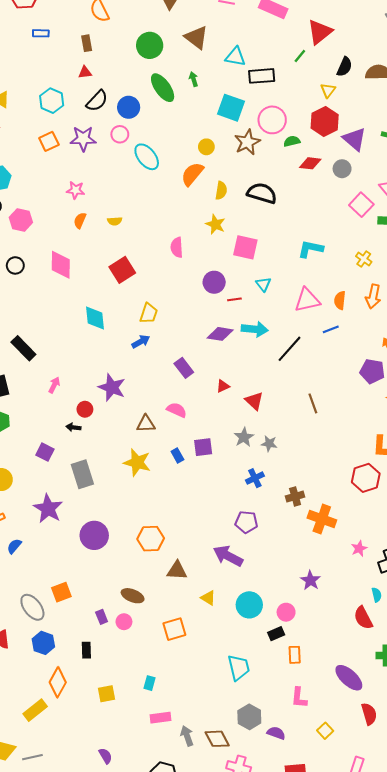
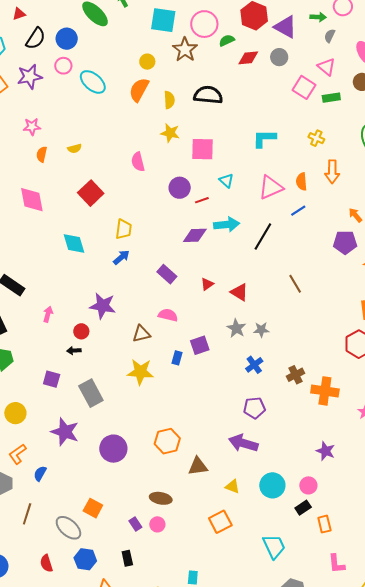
blue rectangle: (177, 455) -> (177, 358), turned 56
orange square: (61, 592) -> (93, 508), turned -30
orange square: (174, 629) -> (220, 522), moved

